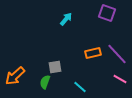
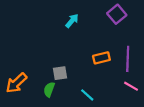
purple square: (107, 13) -> (117, 14), turned 30
purple line: (117, 54) -> (128, 59), turned 45

